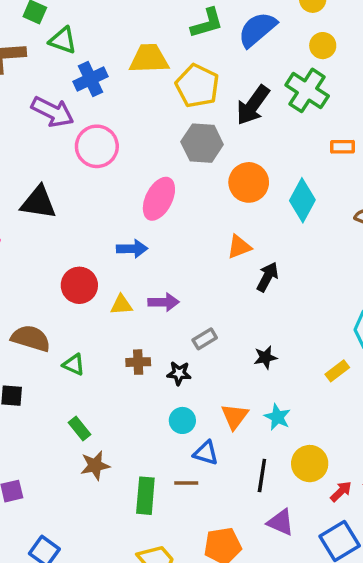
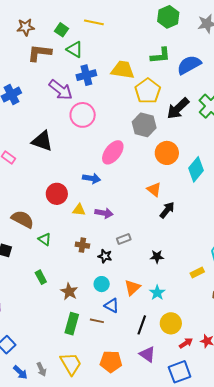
orange triangle: (239, 247) -> (154, 189), turned 49
brown star: (95, 465) -> (69, 291), moved, turned 30

